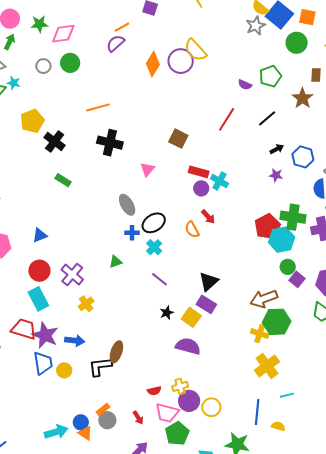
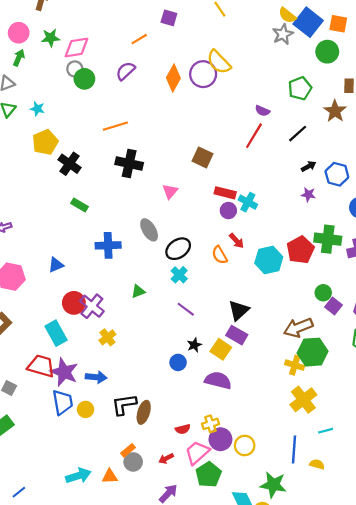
purple semicircle: (116, 43) -> (125, 71), moved
gray circle: (43, 66) -> (75, 69), moved
cyan star: (14, 83) -> (37, 109), moved
purple semicircle: (245, 85) -> (262, 111), moved
blue cross: (132, 233) -> (108, 245), moved, size x1.6
cyan hexagon: (282, 240) -> (269, 260), moved
red circle: (39, 271) -> (74, 303), moved
brown ellipse: (116, 352) -> (144, 412), moved
pink trapezoid: (167, 413) -> (197, 453), turned 125
red arrow: (138, 418) -> (166, 458), turned 96
blue circle: (81, 422) -> (178, 362), moved
orange triangle: (85, 433) -> (110, 476), turned -35

